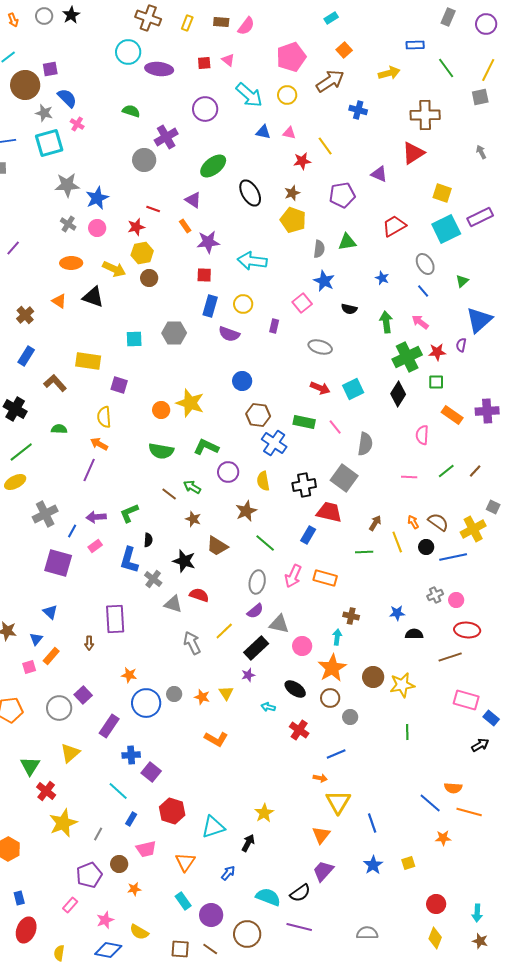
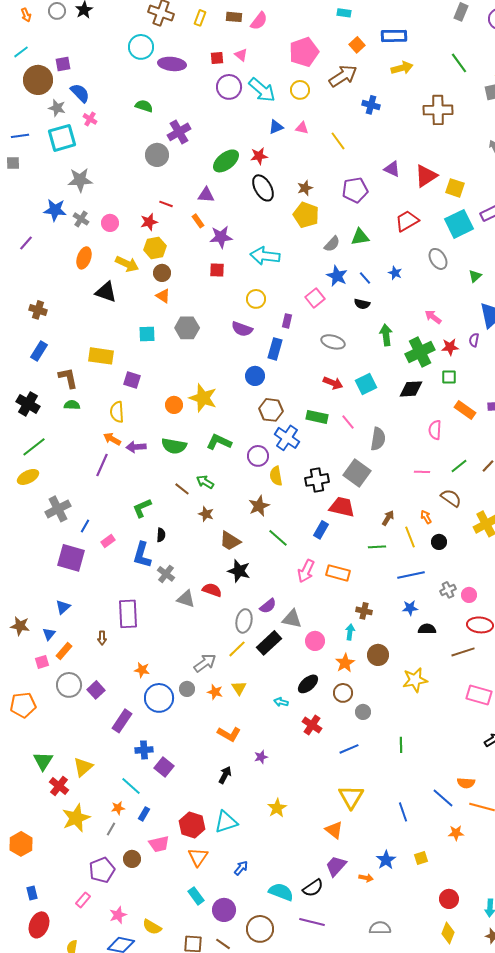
cyan rectangle: (331, 18) -> (344, 13), turned 40
blue rectangle: (415, 45) -> (394, 36), moved, size x1.4
purple circle: (205, 109) -> (229, 87), moved
blue triangle: (263, 132) -> (276, 127), turned -35
red triangle: (413, 153) -> (426, 176), moved
red star: (302, 161) -> (259, 156), moved
blue star: (97, 198) -> (55, 210), moved, turned 30
purple triangle: (193, 200) -> (206, 195), turned -30
gray semicircle: (319, 249) -> (332, 244), turned 36
orange ellipse: (71, 263) -> (84, 258), turned -70
blue line: (423, 291) -> (365, 278), moved
orange triangle: (59, 301) -> (163, 296), moved
blue rectangle: (210, 306) -> (275, 349), moved
brown cross: (25, 315) -> (38, 310), turned -30
green arrow: (386, 322) -> (386, 335), moved
brown L-shape: (55, 383) -> (68, 378), turned 30
black diamond: (398, 394) -> (411, 389), turned 55
green semicircle: (59, 429) -> (72, 405), moved
purple circle: (228, 472) -> (258, 456), moved
purple arrow: (96, 517) -> (136, 447), moved
brown semicircle: (438, 522) -> (451, 498), moved
blue line: (453, 557) -> (411, 575), moved
black star: (184, 561) -> (239, 571), moved
gray ellipse: (257, 582) -> (244, 621), moved
blue triangle: (50, 612) -> (63, 607), turned 35
yellow line: (224, 631) -> (237, 649), moved
gray arrow: (192, 643) -> (205, 663), moved, turned 80
orange star: (332, 668) -> (345, 663), size x0.7
purple star: (248, 675) -> (261, 757), moved
brown circle: (373, 677) -> (378, 655), moved
black ellipse: (295, 689) -> (308, 684), turned -75
gray circle: (59, 708) -> (69, 685), moved
green line: (407, 732) -> (401, 745), moved
yellow triangle: (70, 753) -> (83, 767), moved
orange arrow: (320, 778) -> (366, 878), moved
red hexagon: (172, 811) -> (192, 825), moved
blue line: (372, 823) -> (403, 812), moved
orange triangle: (321, 835) -> (334, 830), turned -30
black arrow: (248, 843) -> (225, 775), moved
orange star: (134, 889) -> (118, 808), moved

